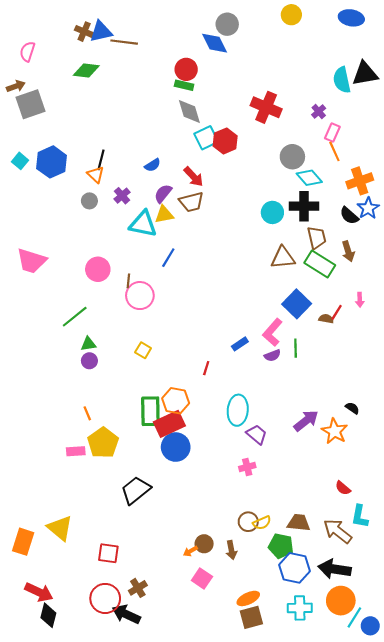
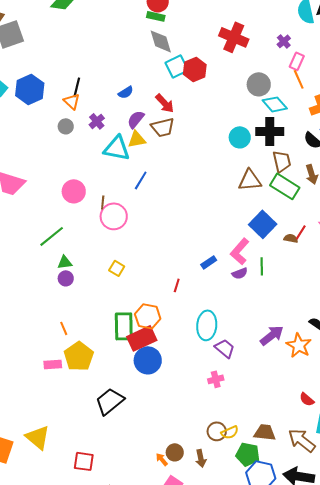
orange arrow: (190, 551) -> (162, 459), turned 80

